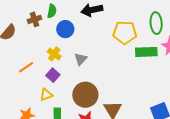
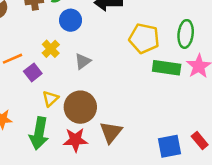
purple square: (53, 75) -> (33, 72), moved
yellow triangle: (46, 95) -> (50, 99), moved, turned -32

